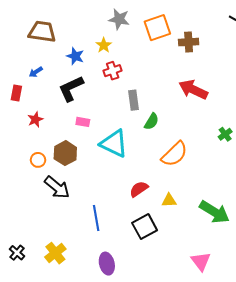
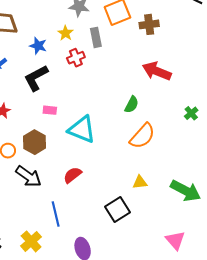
gray rectangle: (134, 100) -> (96, 37), moved
green semicircle: (152, 122) -> (132, 105), moved
red semicircle: (139, 189) -> (72, 175), moved
blue line: (96, 218) -> (56, 214), moved

